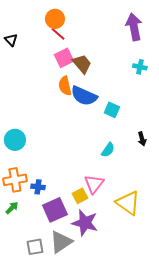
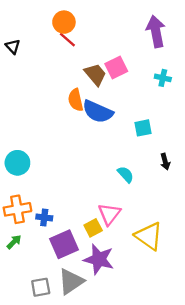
pink square: (64, 58) -> (116, 67), moved
cyan square: (112, 110) -> (143, 128), moved, turned -35
cyan semicircle: (108, 150) -> (126, 174), turned -77

